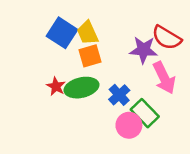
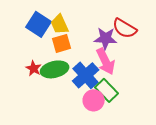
pink arrow: (164, 78) -> (106, 61), moved
blue cross: (119, 95) -> (86, 75), size x1.5

